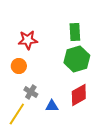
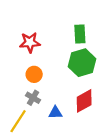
orange circle: (19, 66) -> (34, 74), moved

